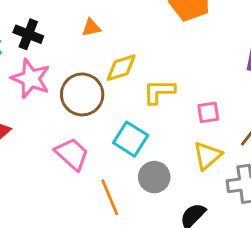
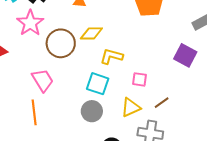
cyan square: (131, 139) -> (98, 84), moved, turned -30
orange line: (110, 197) -> (34, 112), moved

